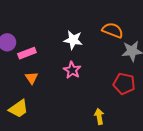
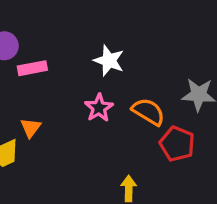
orange semicircle: (113, 30) -> (148, 112), moved
orange triangle: (32, 78) -> (31, 128), moved

